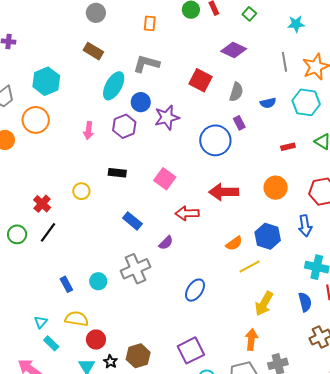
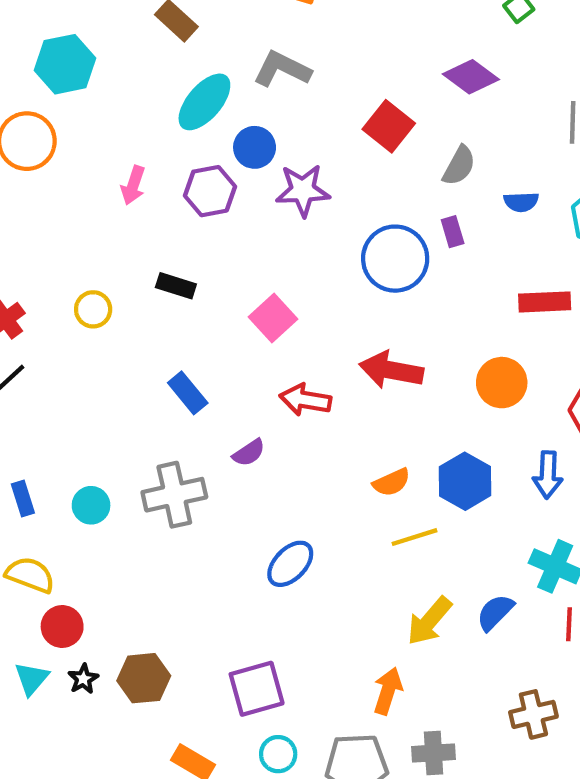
red rectangle: (288, 147) -> (545, 302), size x1.6
blue semicircle: (305, 302) -> (495, 612), moved, turned -132

